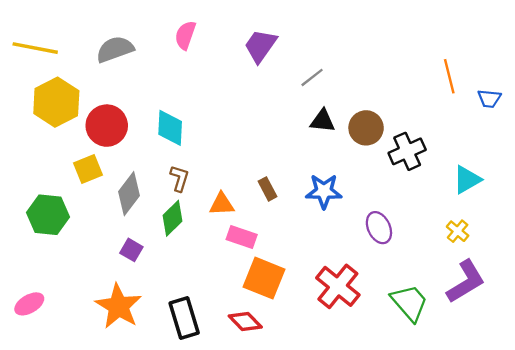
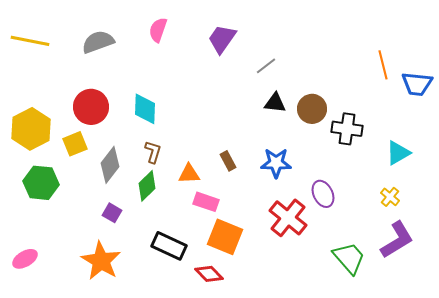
blue trapezoid: (489, 99) -> (417, 84), size x1.5
yellow hexagon: (56, 102) -> (31, 129), moved
black cross: (407, 151) -> (347, 129), turned 32
red cross: (338, 286) -> (288, 218), moved
black rectangle: (184, 318) -> (169, 246), moved, turned -48

